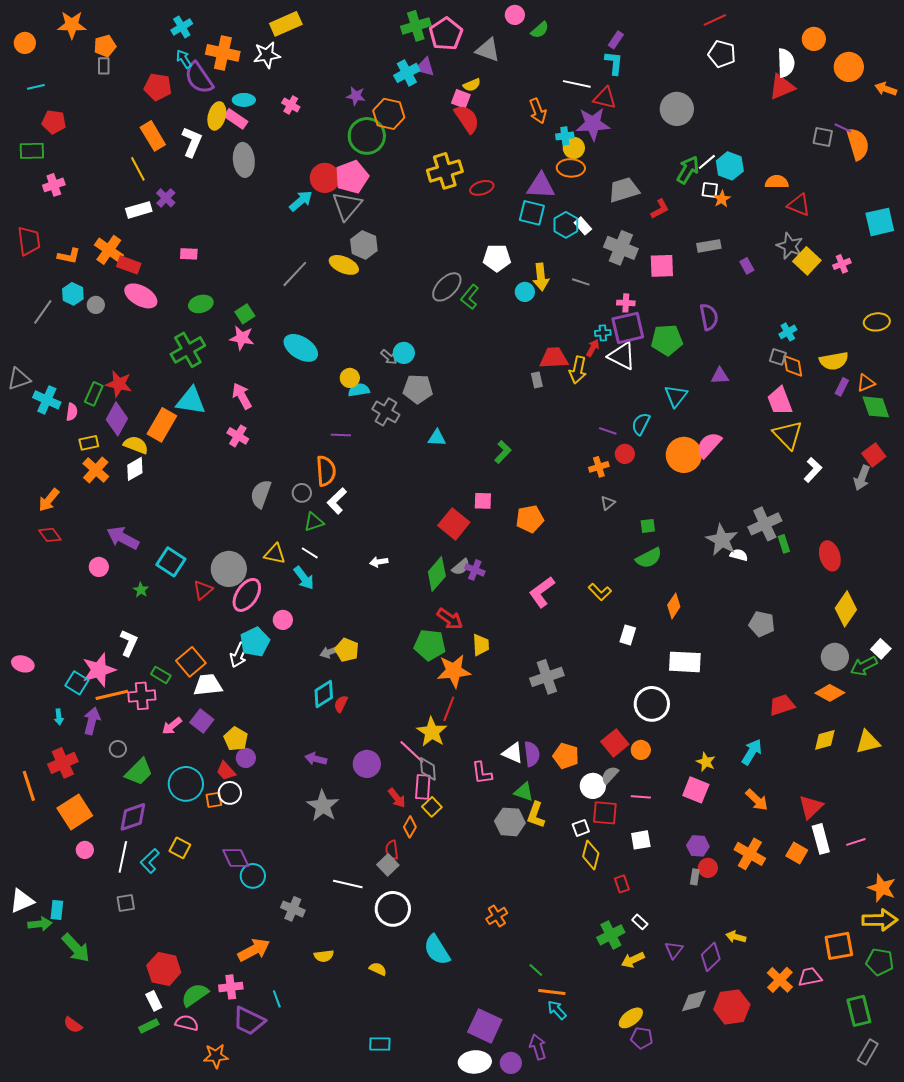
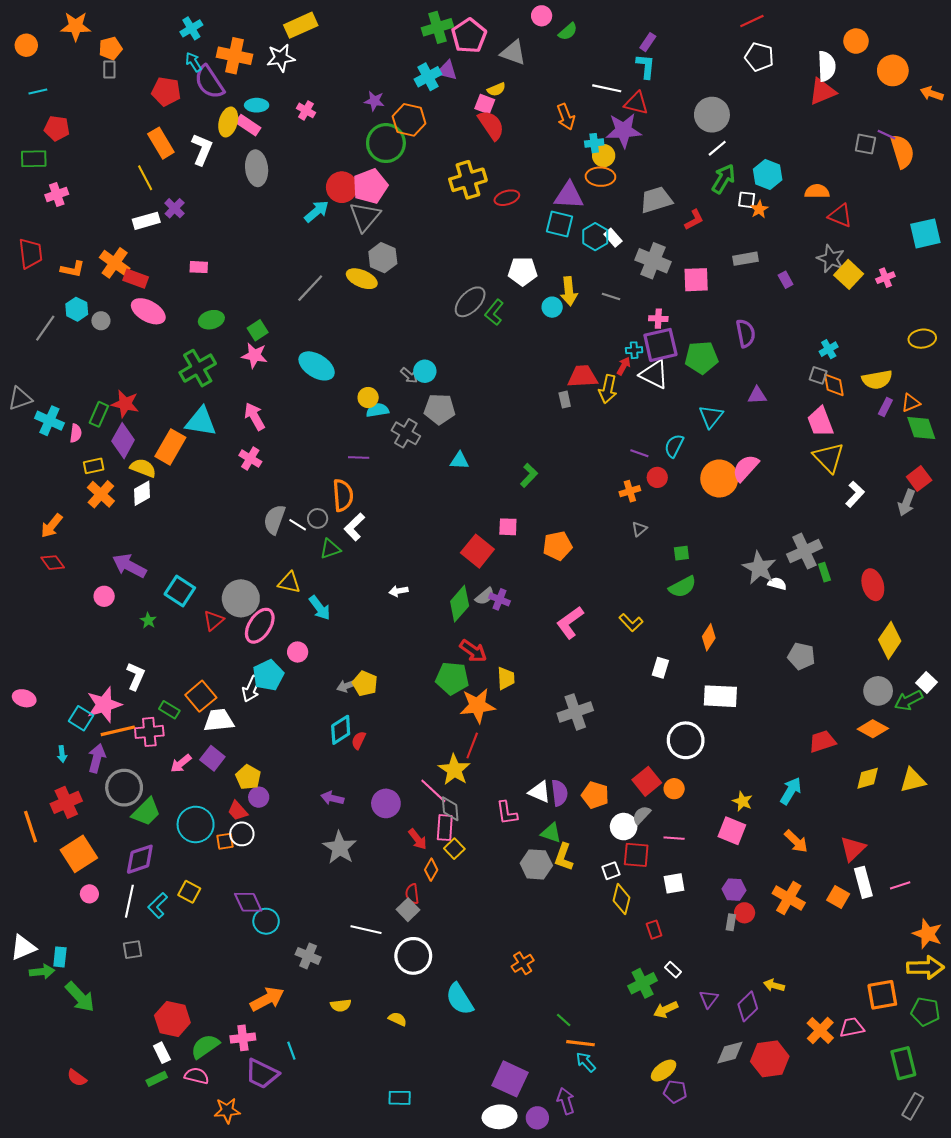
white line: (707, 162) -> (717, 148), moved
white line: (310, 553) -> (298, 525), moved
gray circle: (118, 749) -> (124, 788), size x2.0

